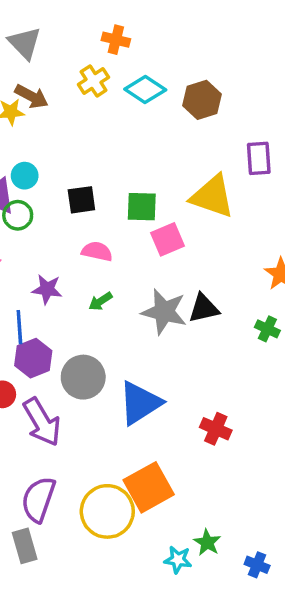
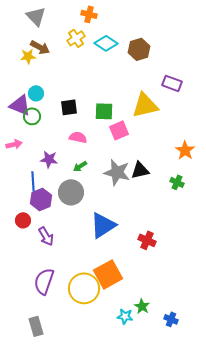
purple rectangle: (259, 158) -> (172, 83), turned -66
yellow triangle: (212, 196) -> (145, 105), turned -32
gray circle: (83, 377) -> (71, 192), moved
purple arrow: (42, 422) -> (46, 236), size x0.7
gray rectangle: (25, 546) -> (36, 326), moved

